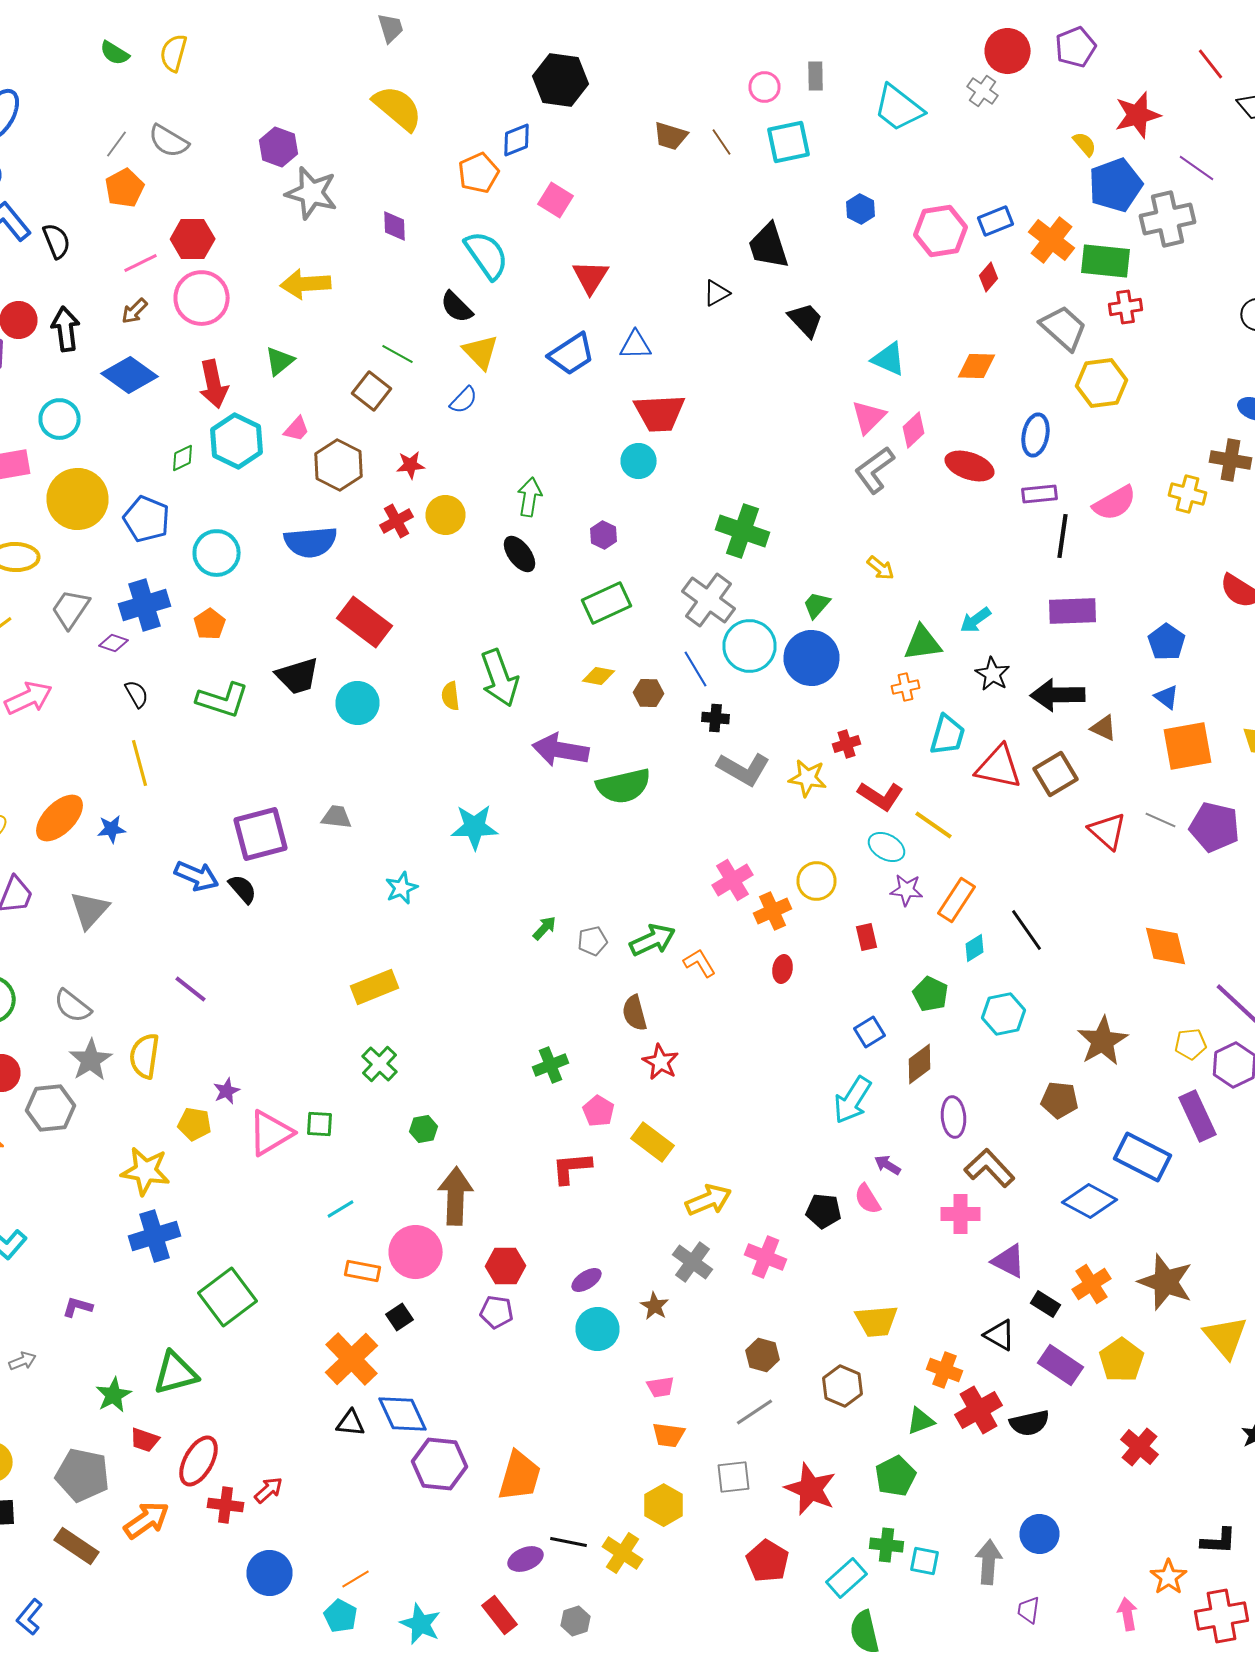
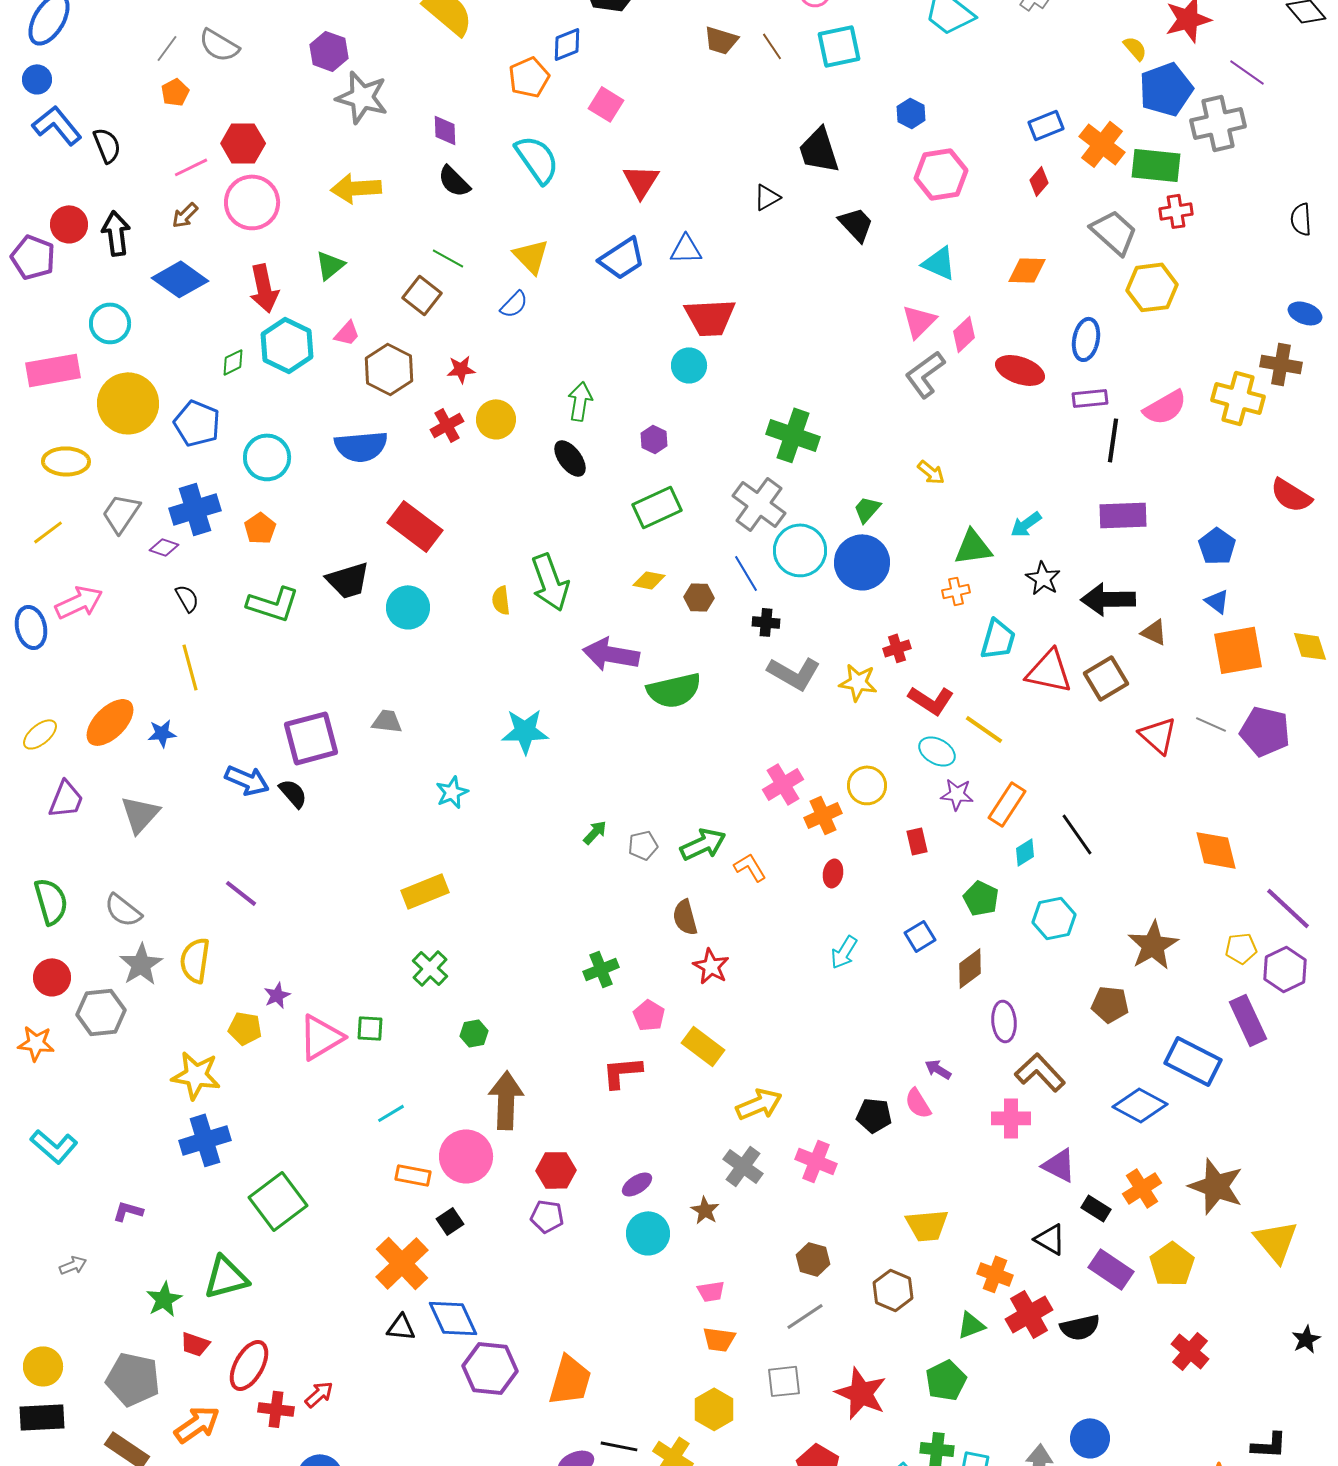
orange pentagon: (124, 188) -> (175, 92), size x0.7
pink hexagon: (940, 231) -> (941, 174), moved
black semicircle: (456, 307) -> (454, 181), moved
yellow cross: (1188, 494) -> (1238, 398), size x1.4
cyan arrow: (852, 1100) -> (844, 952), moved, size x0.7

